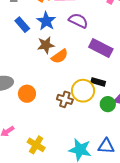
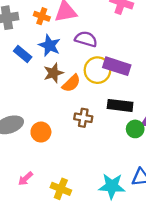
black rectangle: (98, 82) -> (120, 105), size x1.5
yellow circle: (83, 91) -> (97, 70), moved
brown cross: (65, 99) -> (83, 118), moved

